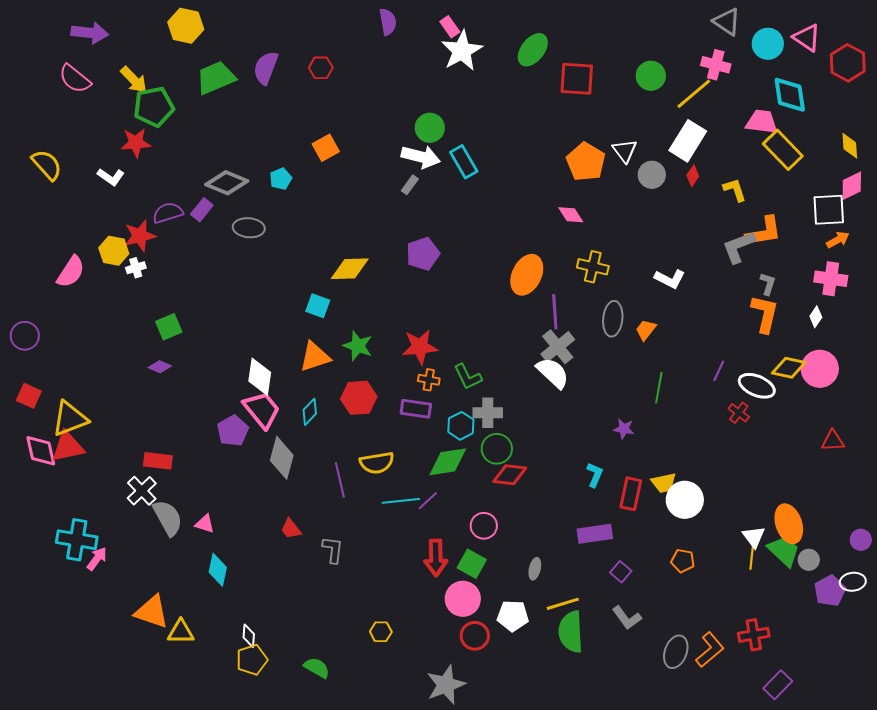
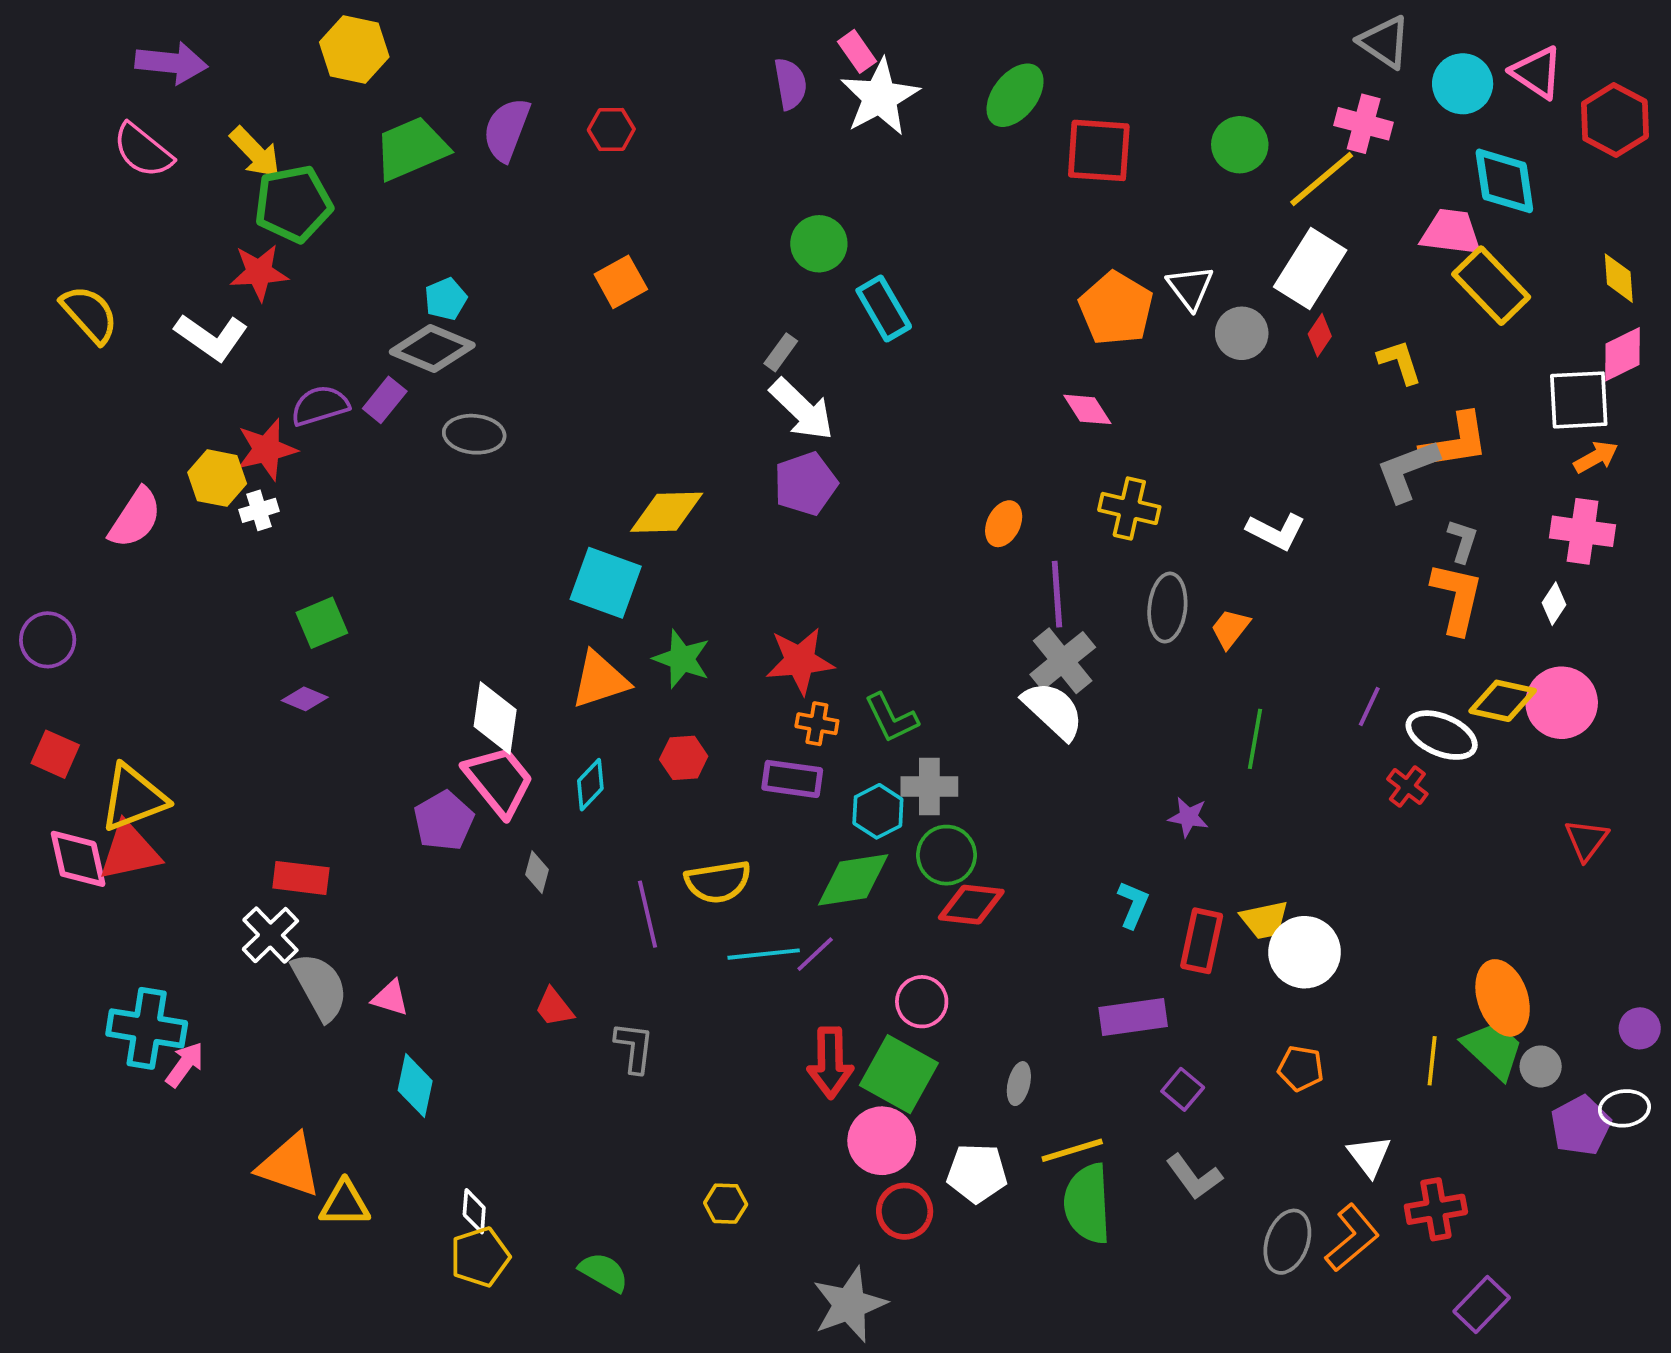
purple semicircle: (388, 22) -> (790, 84), moved
white arrow: (421, 157) -> (802, 409), moved, turned 30
white L-shape: (111, 177) -> (211, 337), size x1.4
cyan pentagon: (281, 179) -> (446, 299), moved
orange ellipse: (527, 275) -> (1004, 524), size x0.6
cyan square: (318, 306) -> (606, 583), size x1.5
red hexagon: (359, 398) -> (684, 758), size x0.7
red triangle: (833, 441) -> (1586, 840), turned -50
gray diamond: (282, 458) -> (537, 872), size x0.5
white triangle: (754, 537) -> (1369, 1156), moved
green square: (472, 564) -> (899, 1074), size x1.4

